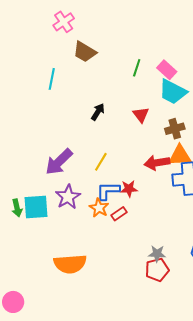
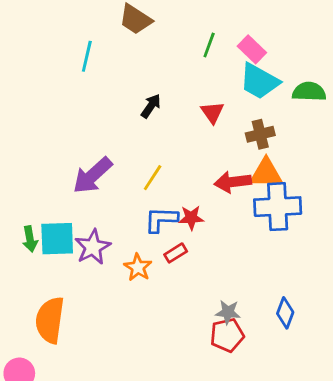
purple star: (68, 197) -> (93, 247), moved
orange star: (99, 208) -> (138, 267), moved
orange semicircle: (70, 264) -> (50, 320), moved, turned 100

